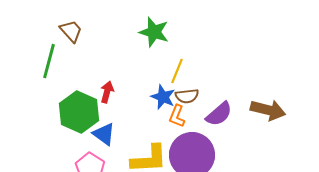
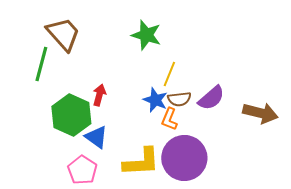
brown trapezoid: (71, 31) -> (63, 34), size x1.5
purple semicircle: (219, 114) -> (211, 98), moved

